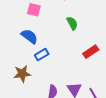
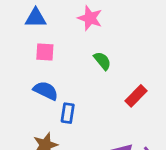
blue rectangle: (42, 55) -> (68, 113), turned -40

